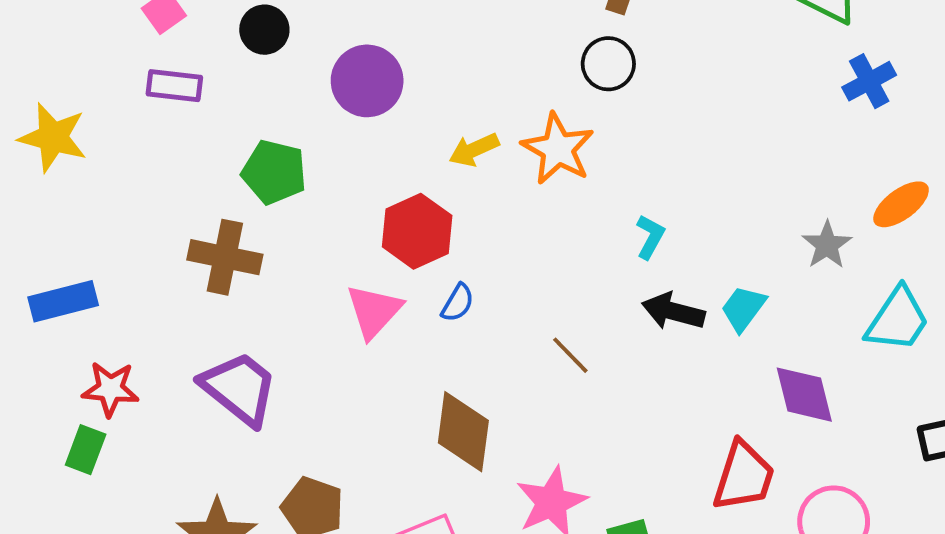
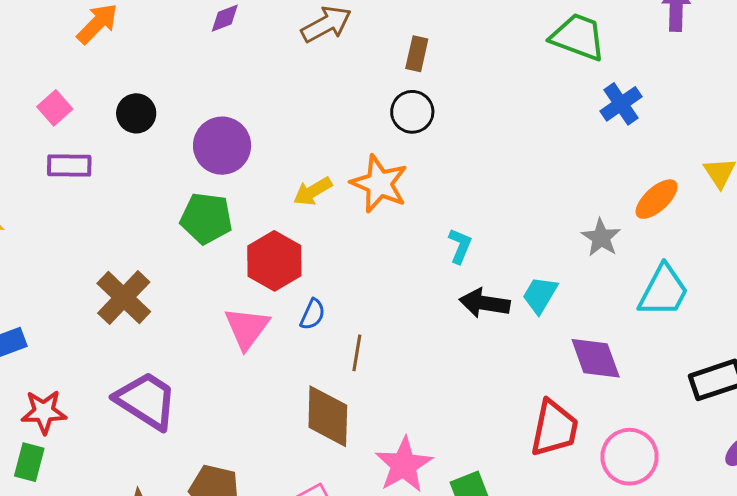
green pentagon: (274, 172) -> (206, 218), moved
brown cross: (225, 257) -> (124, 298), turned 38
brown line: (570, 355) -> (357, 353), moved, turned 60

